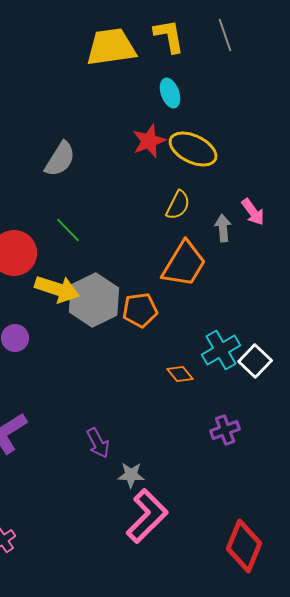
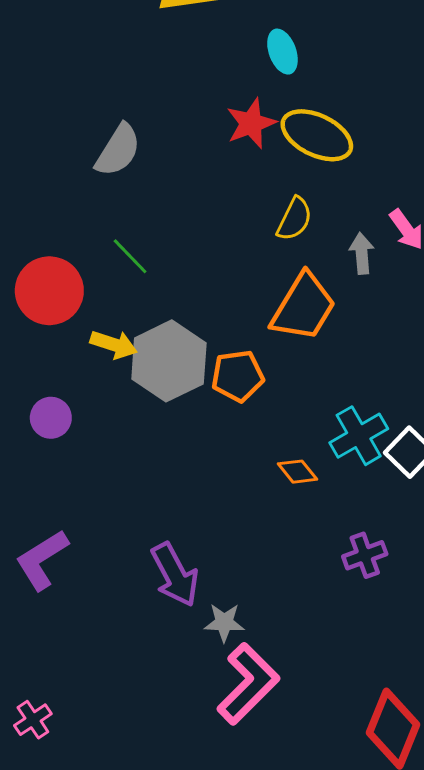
yellow arrow: (57, 289) -> (114, 345), size x0.7
purple arrow: (98, 443) -> (175, 575), size x1.4

